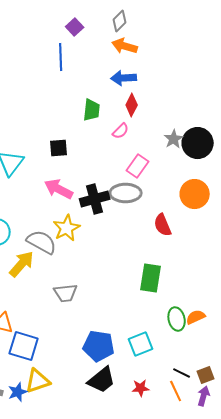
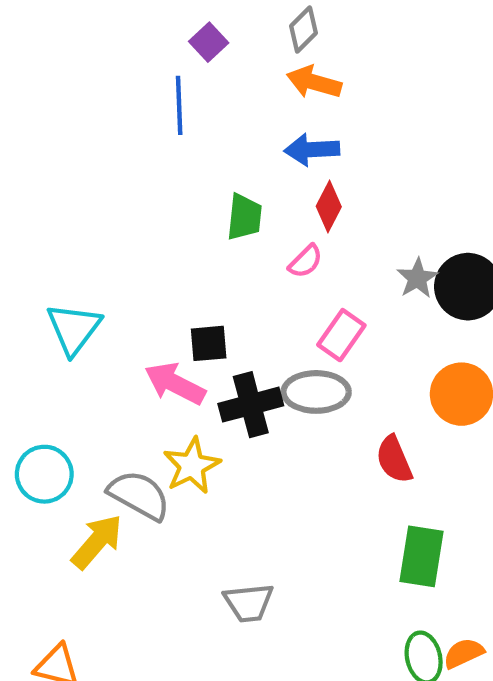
black square: (59, 148) -> (209, 343), moved
green rectangle: (151, 278) -> (421, 556), moved
gray trapezoid: (66, 293) -> (249, 603), moved

